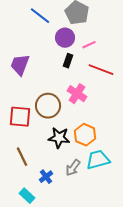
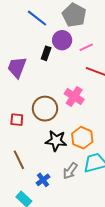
black rectangle: (68, 61) -> (46, 53), moved
red square: (20, 117) -> (17, 120), size x0.6

